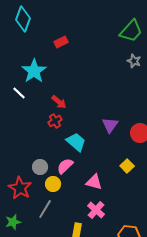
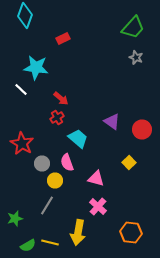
cyan star: (34, 71) -> (36, 68), turned -30
purple triangle: (110, 125) -> (112, 122), turned -30
pink semicircle: (65, 166) -> (67, 162), turned -66
red star: (20, 188) -> (22, 144), moved

